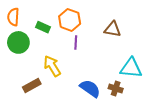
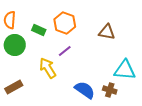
purple line: (76, 42) -> (65, 51), moved, turned 48
brown rectangle: (32, 85) -> (14, 87), moved

